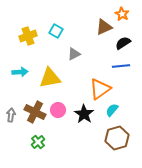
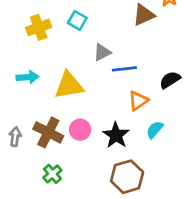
black semicircle: (123, 43) -> (170, 80), moved
blue line: (121, 66) -> (124, 69), moved
orange triangle: (100, 89) -> (138, 101), size x0.7
brown hexagon: (117, 138) -> (127, 177), moved

